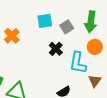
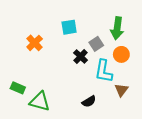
gray square: (67, 27) -> (96, 44), moved

